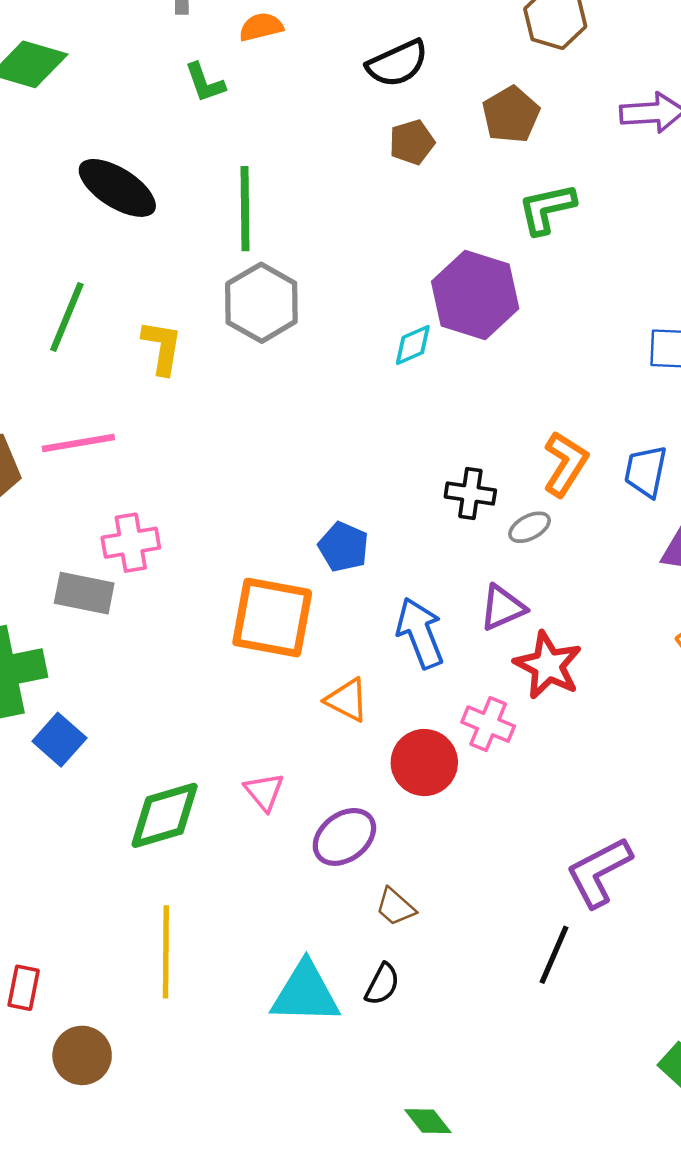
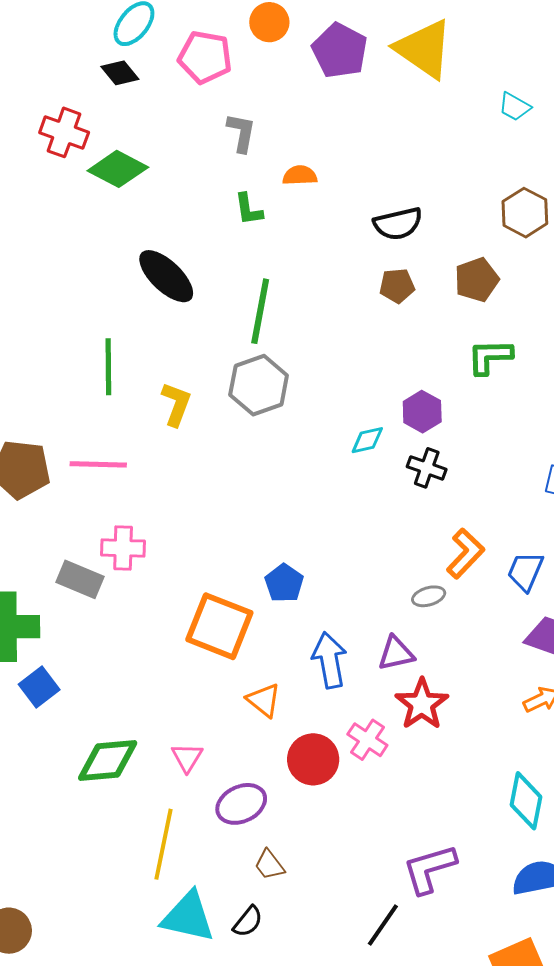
purple hexagon: (475, 295) -> (422, 412), size x0.6
green line: (67, 317) -> (108, 367), turned -34
black cross: (470, 493) -> (427, 468), moved
yellow line: (166, 952) -> (164, 844), moved

